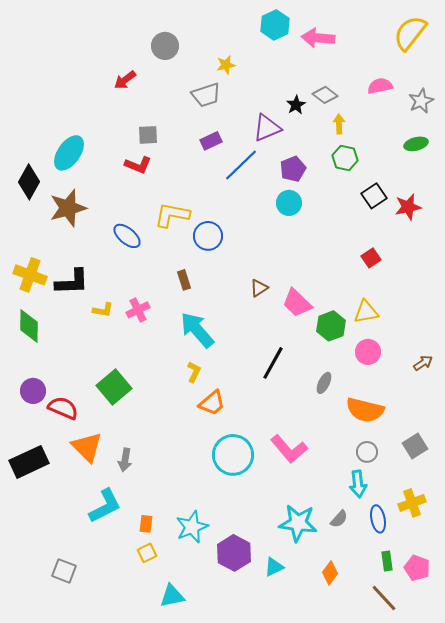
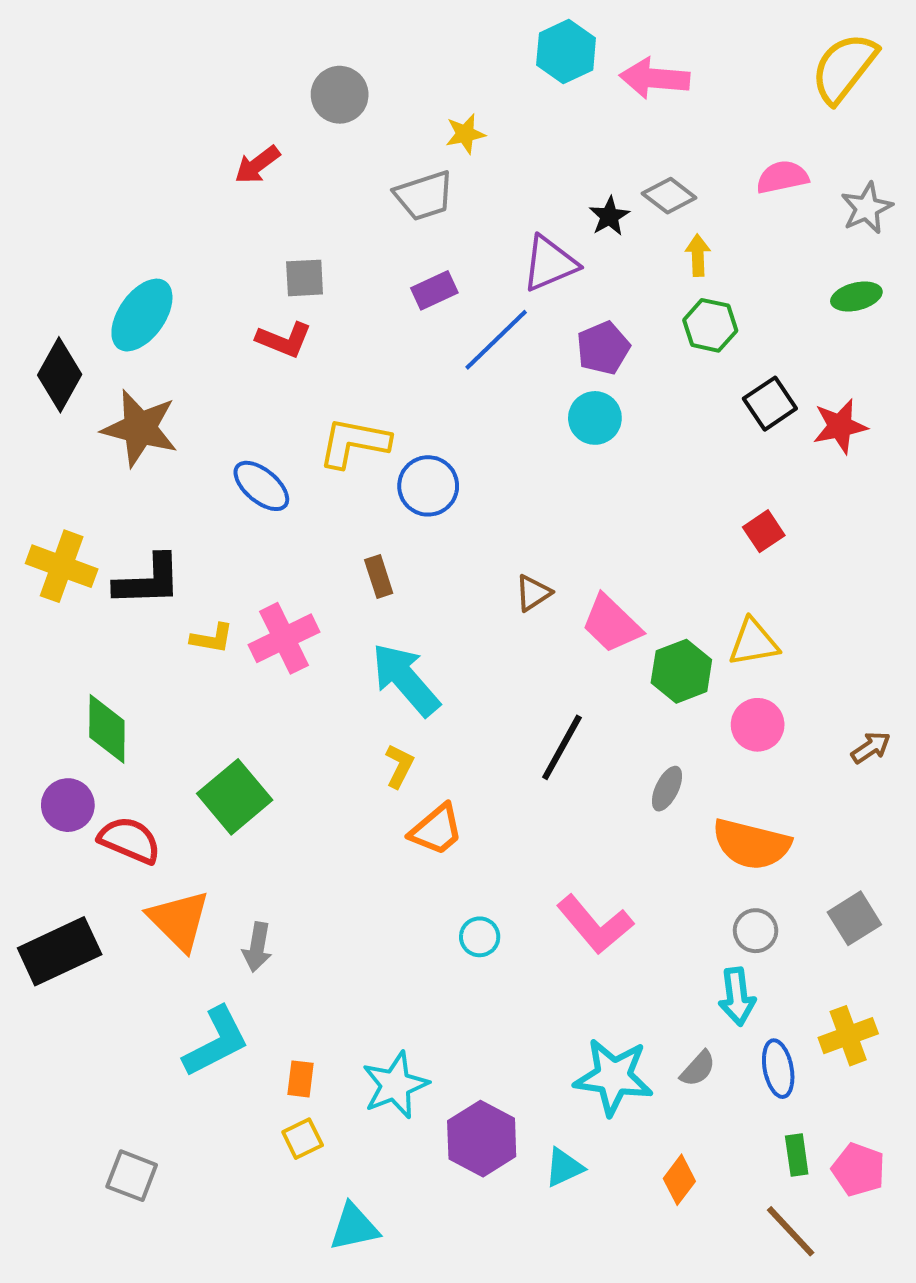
brown star: (68, 208) -> (140, 428), turned 30
pink cross: (138, 310) -> (284, 638), size x1.4
green diamond: (29, 326) -> (107, 729), moved
cyan circle: (233, 455) -> (480, 937), size x0.5

